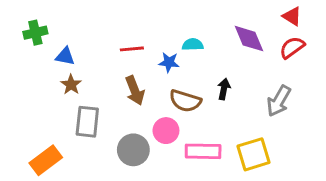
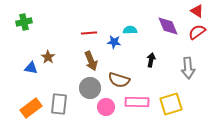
blue triangle: (65, 56) -> (31, 68), moved
brown semicircle: (185, 101) -> (119, 80), moved
gray arrow: (279, 101) -> (188, 68), turned -35
gray rectangle: (87, 122) -> (59, 104), moved
pink circle: (166, 131) -> (106, 107), moved
gray circle: (133, 150) -> (90, 88), moved

